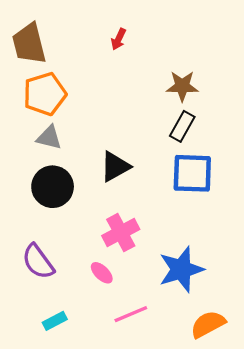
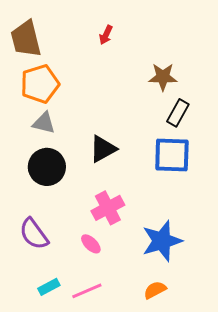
black rectangle: (182, 126) -> (178, 113), moved
pink line: (131, 314) -> (87, 291), moved
orange semicircle: (208, 324) -> (155, 290), moved, size x0.7

